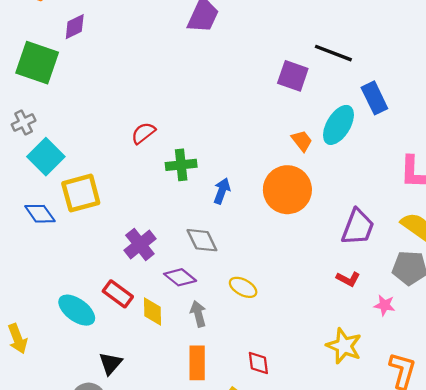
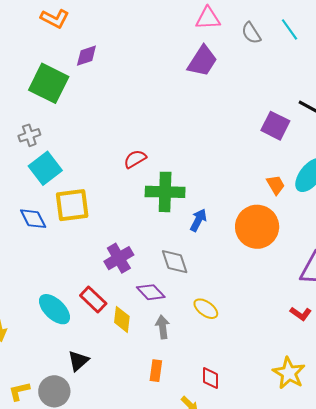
green cross: (181, 165) -> (165, 192), size x1.4
orange rectangle: (197, 363) -> (156, 371), size x0.7

